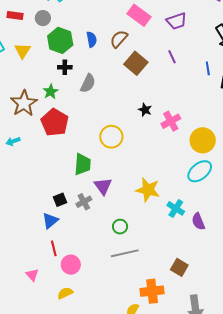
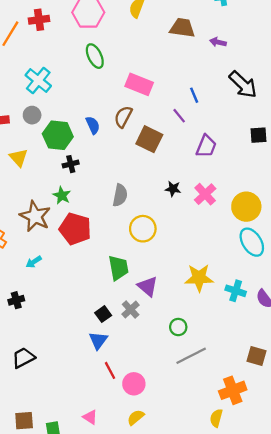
purple trapezoid: (177, 21) -> (206, 146), moved, turned -35
purple line: (172, 57) -> (179, 116), moved
blue line: (208, 68) -> (194, 95), moved
gray semicircle: (88, 83) -> (120, 195), moved
cyan ellipse: (200, 171) -> (252, 242), turned -70
pink triangle: (32, 275) -> (90, 417), moved

